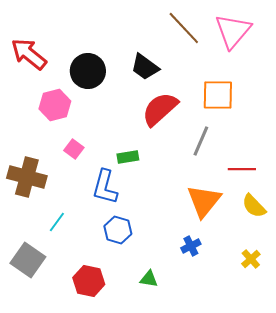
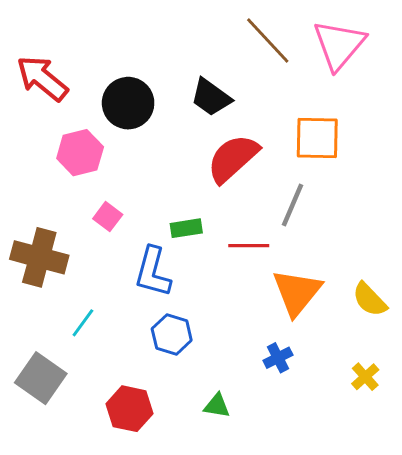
red line: (242, 169) -> (249, 246), moved

